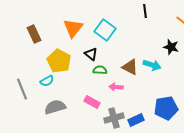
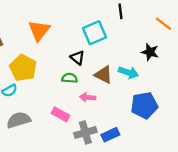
cyan square: (105, 30) -> (94, 33), moved, turned 30
black triangle: (91, 54) -> (77, 58), moved
blue pentagon: (166, 108) -> (144, 105), moved

